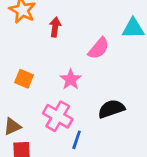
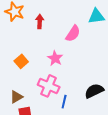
orange square: (24, 79) -> (21, 61), turned 32
black semicircle: (111, 109) -> (94, 91), moved

